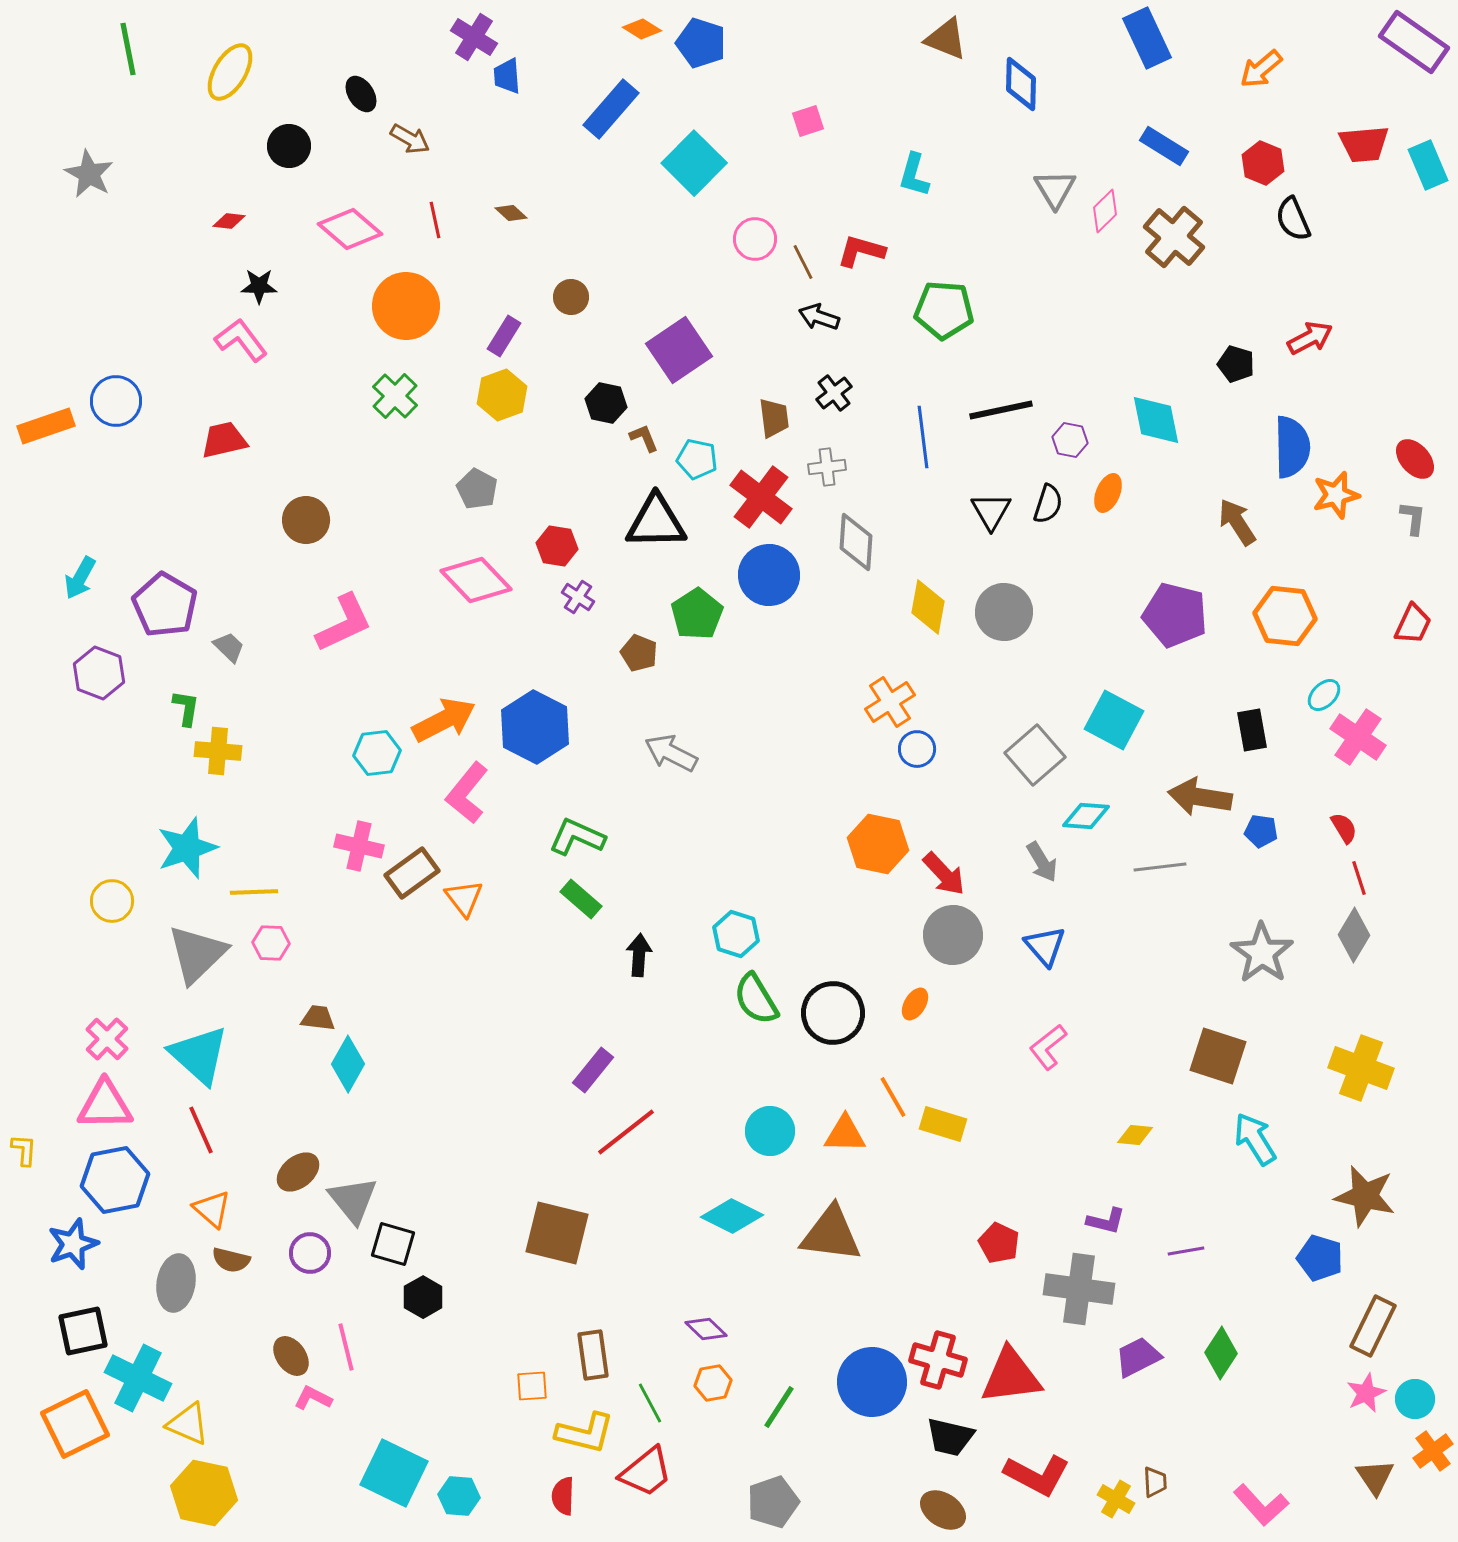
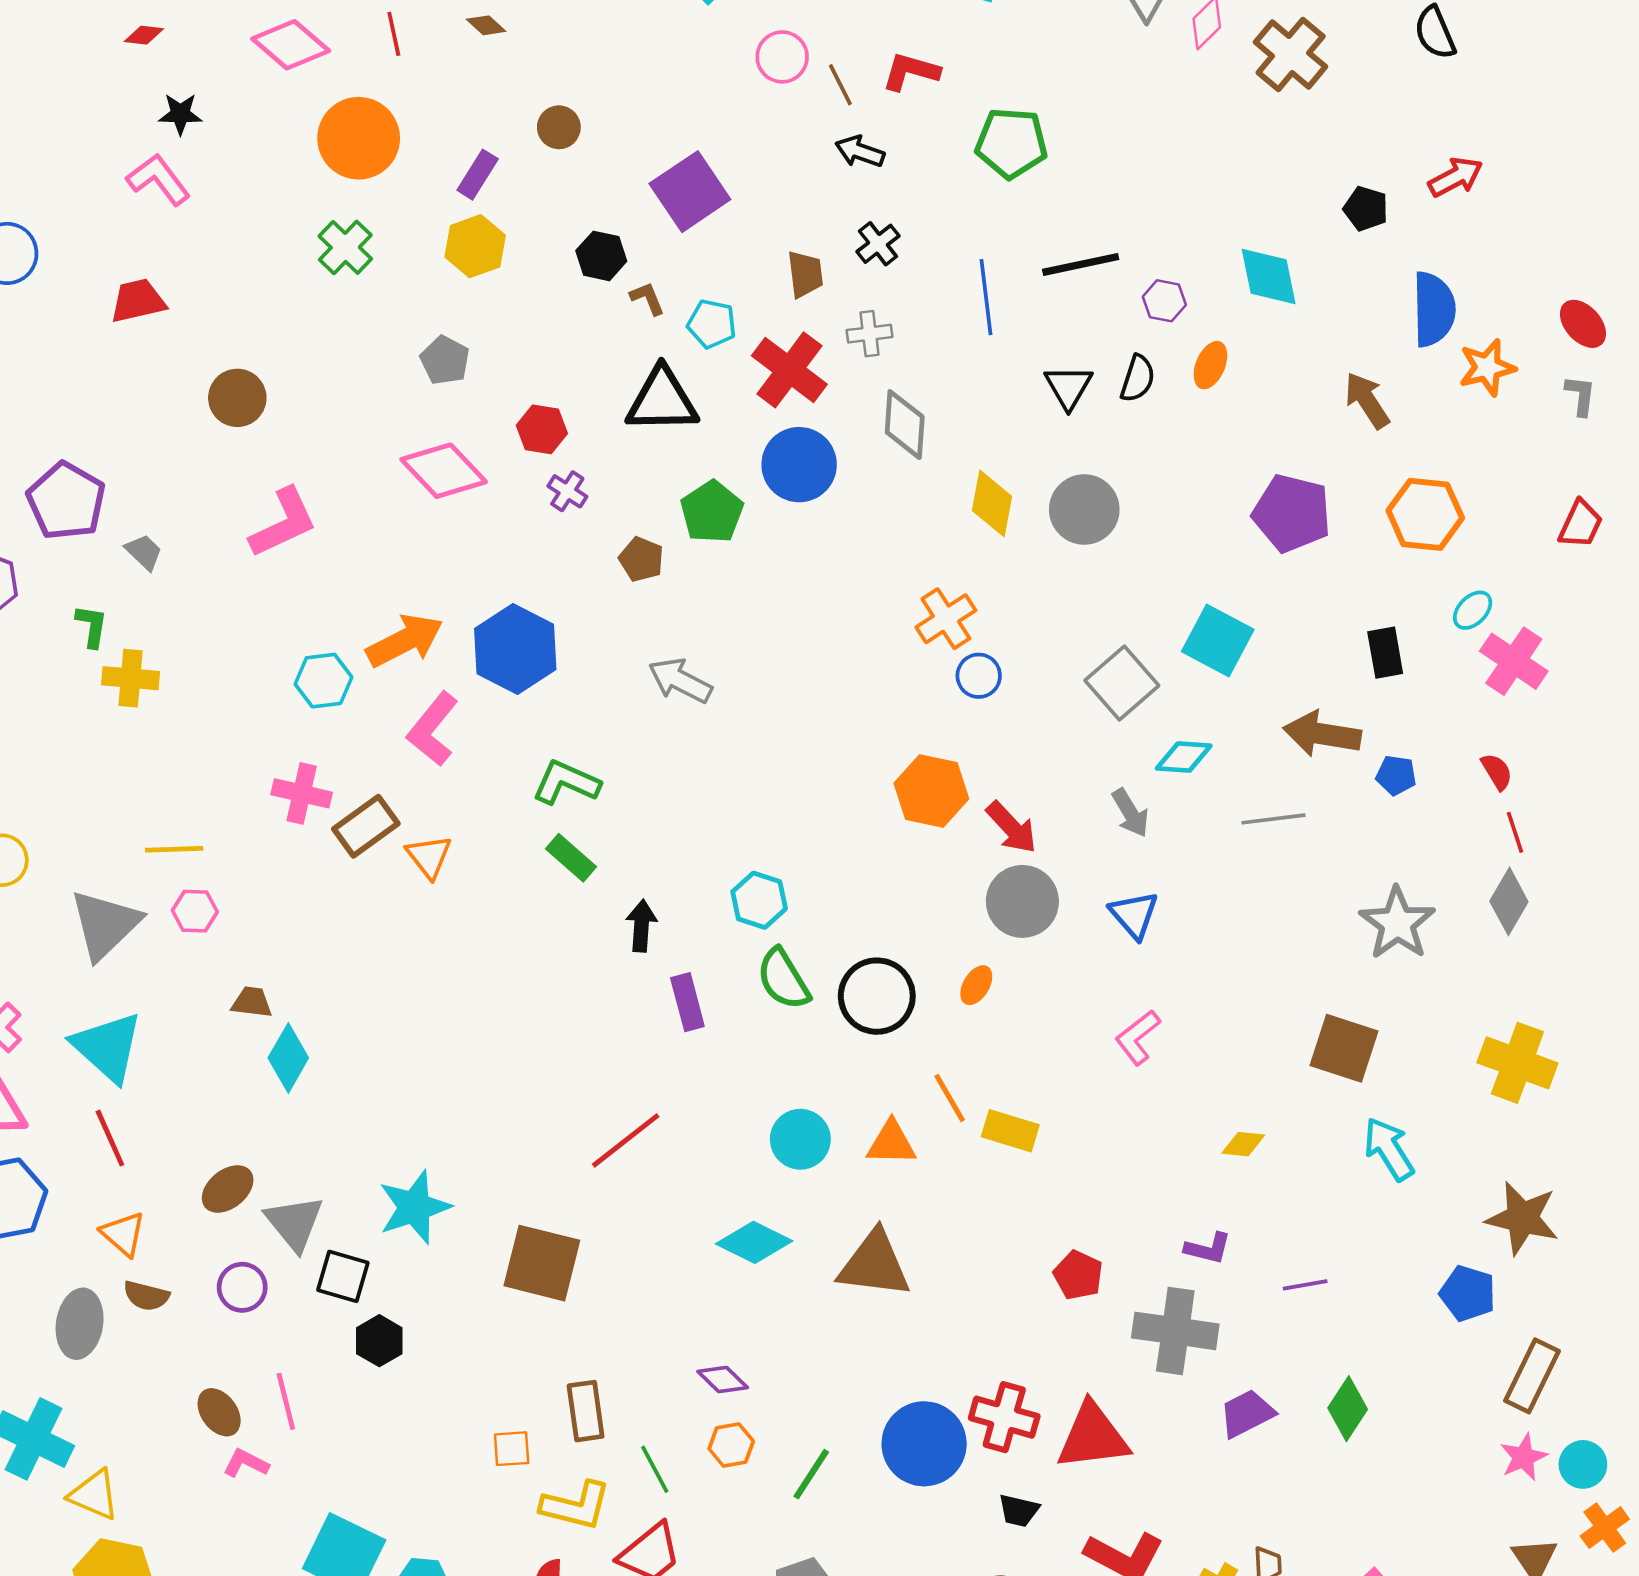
cyan star: (187, 848) -> (414, 1207), moved
purple rectangle: (593, 1070) -> (687, 1002), moved, turned -54
black trapezoid: (950, 1437) -> (1019, 1511), size x0.7

